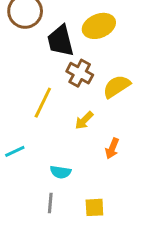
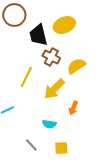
yellow arrow: (84, 120) -> (54, 89), size x1.6
cyan semicircle: (61, 172) -> (49, 124), moved
gray line: (50, 203) -> (31, 145), turned -48

